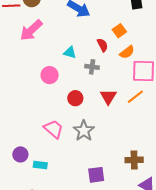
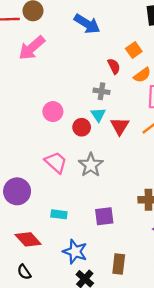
cyan triangle: (70, 52) -> (98, 115), moved, turned 40
pink circle: (50, 75) -> (53, 112), moved
purple circle: (20, 154) -> (17, 191), size x1.5
cyan rectangle: (40, 165) -> (59, 214), moved

